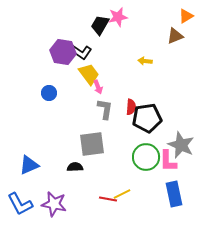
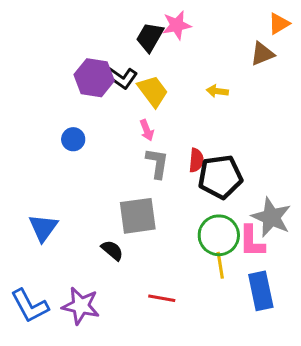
yellow trapezoid: (89, 74) -> (153, 91), moved
blue triangle: (29, 165) -> (43, 228), moved, turned -30
black semicircle: (75, 167) -> (112, 250), turned 42
yellow line: (122, 194) -> (220, 265), moved, turned -72

